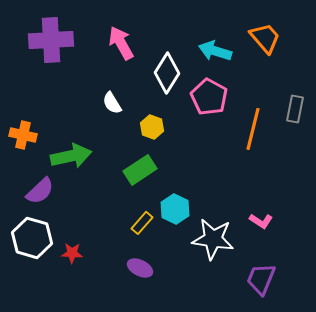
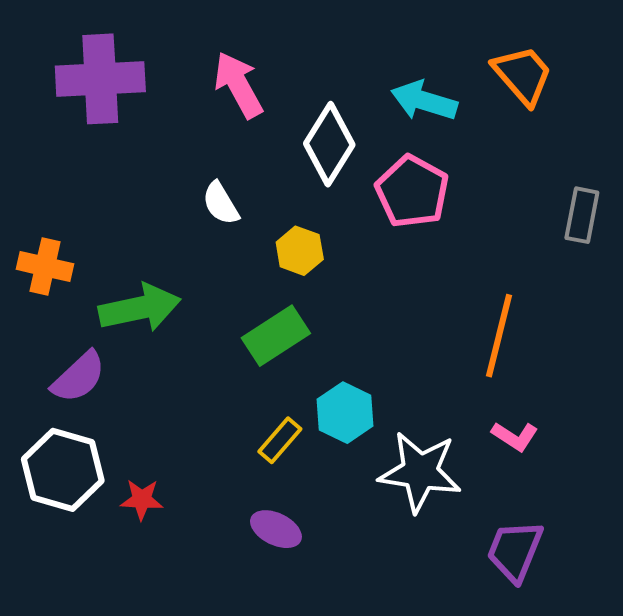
orange line: (253, 129) -> (499, 336), moved

